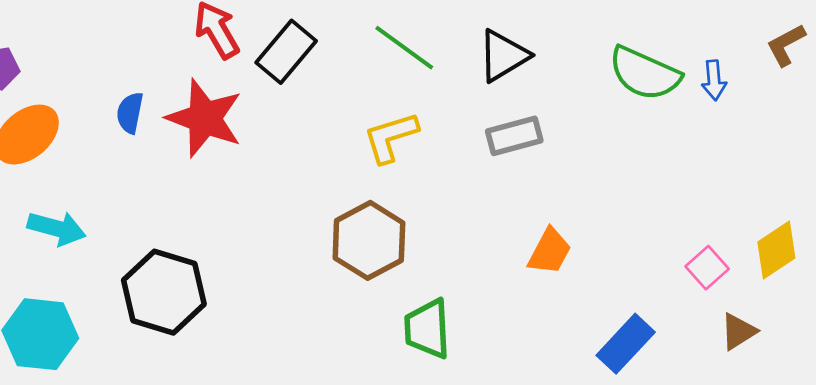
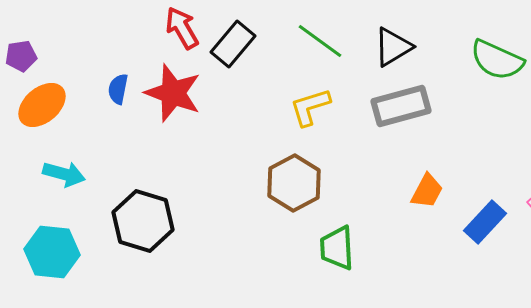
gray rectangle: (514, 136) -> (401, 106), size x1.4
blue rectangle: (626, 344) -> (485, 222), moved

